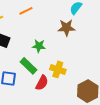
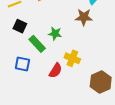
green rectangle: (28, 66) -> (37, 44), moved

